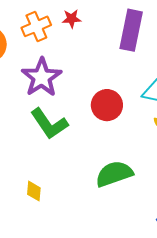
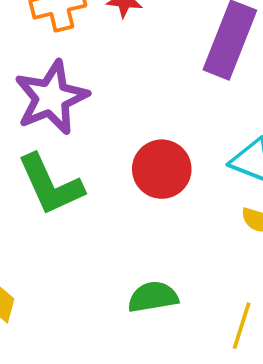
green semicircle: (114, 174) -> (153, 297), size x0.7

